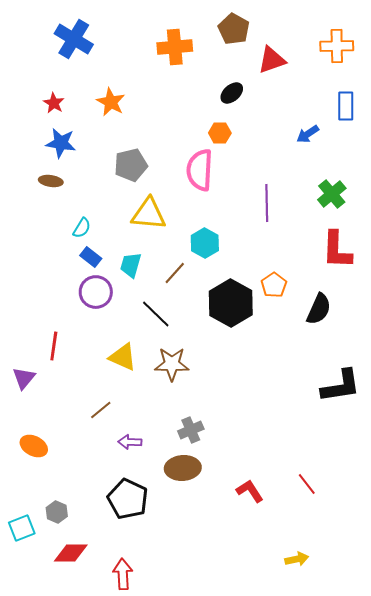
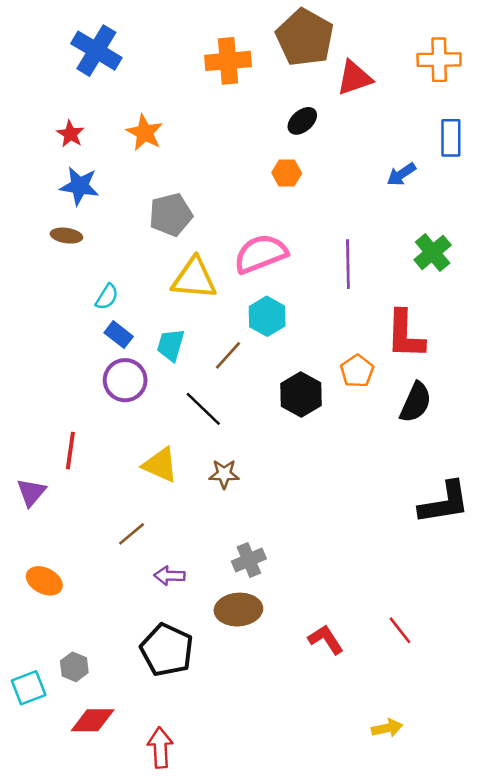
brown pentagon: (234, 29) -> (305, 37), size x1.4
pink semicircle: (200, 170) -> (261, 254), moved, turned 66
red L-shape: (337, 250) -> (405, 335), moved
black hexagon: (231, 303) -> (301, 395), size x0.7
brown star: (172, 364) -> (224, 474), size x0.7

